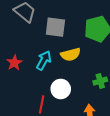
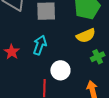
yellow semicircle: (71, 54) -> (86, 36), moved

